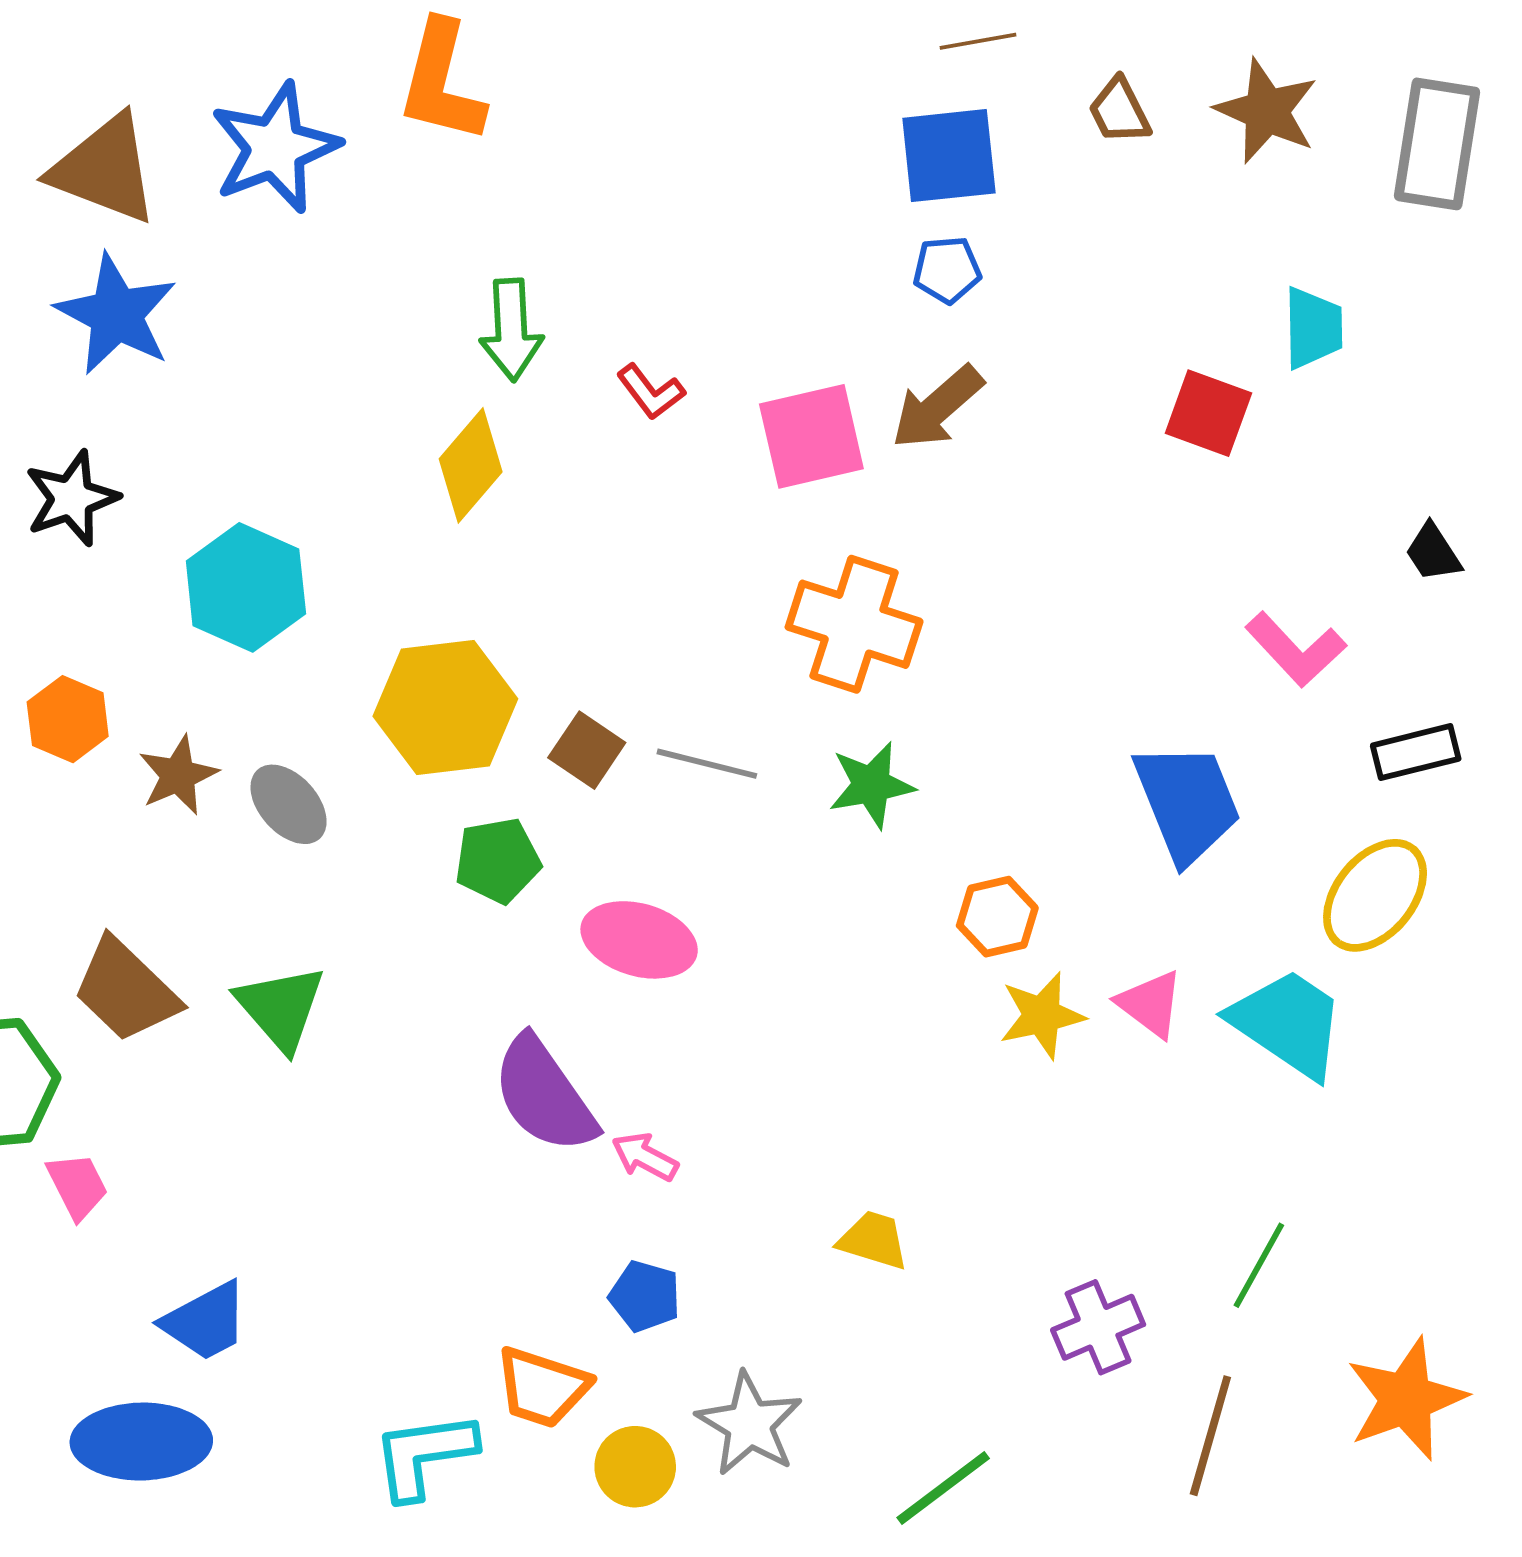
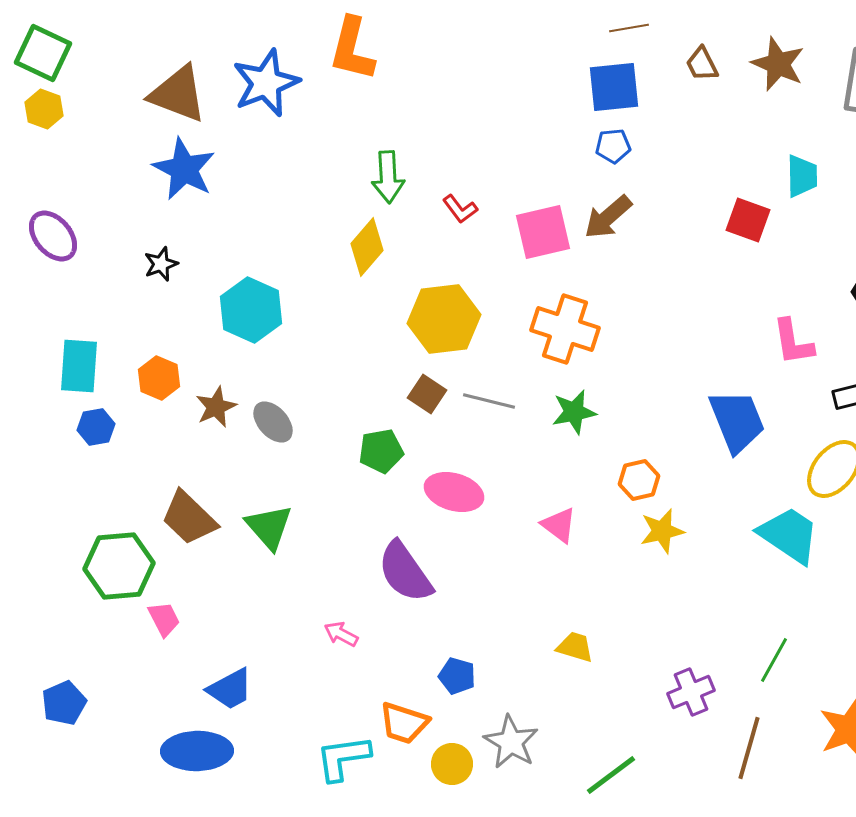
black star: (72, 498) -> (161, 264), size x0.7
pink L-shape: (1296, 649) -> (793, 342), turned 34
yellow hexagon: (445, 708) -> (444, 319), moved
pink triangle: (1150, 1004) -> (559, 525), moved
pink arrow: (645, 1157) -> (341, 634), moved

